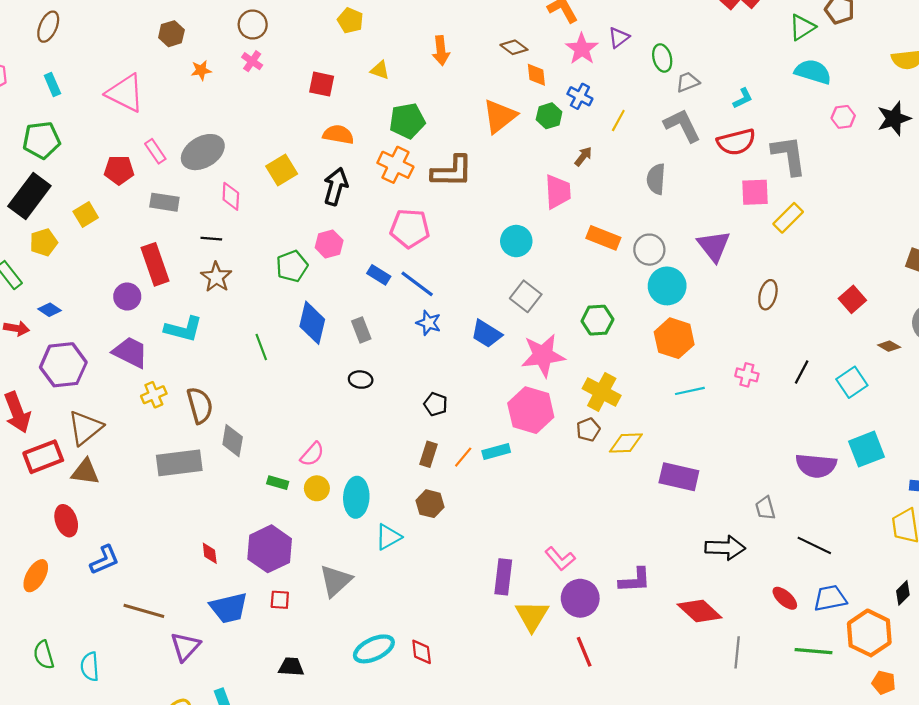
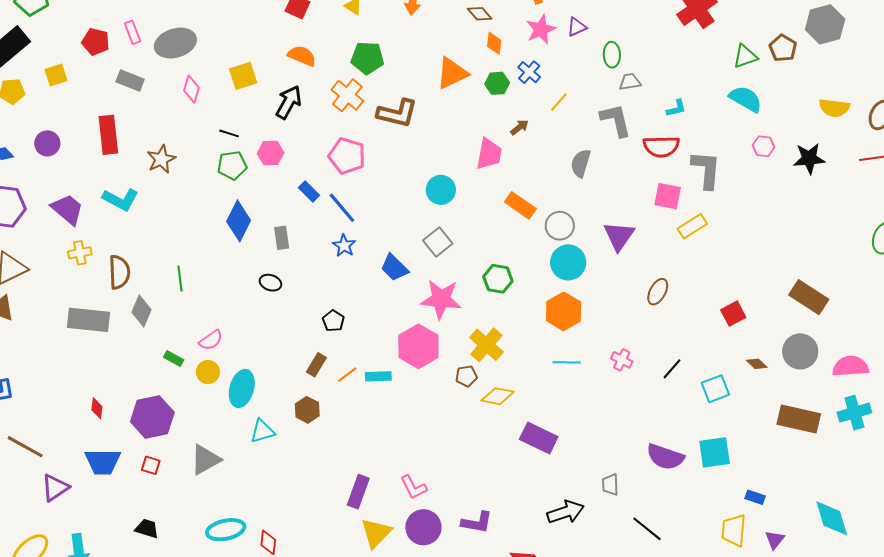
black line: (211, 239) -> (229, 133), moved
purple circle: (127, 297) -> (47, 143), moved
green line: (261, 347) -> (180, 279), moved
black arrow: (725, 548) -> (566, 512), turned -33

